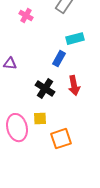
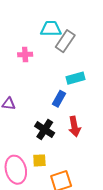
pink cross: (26, 16) -> (25, 54), turned -32

